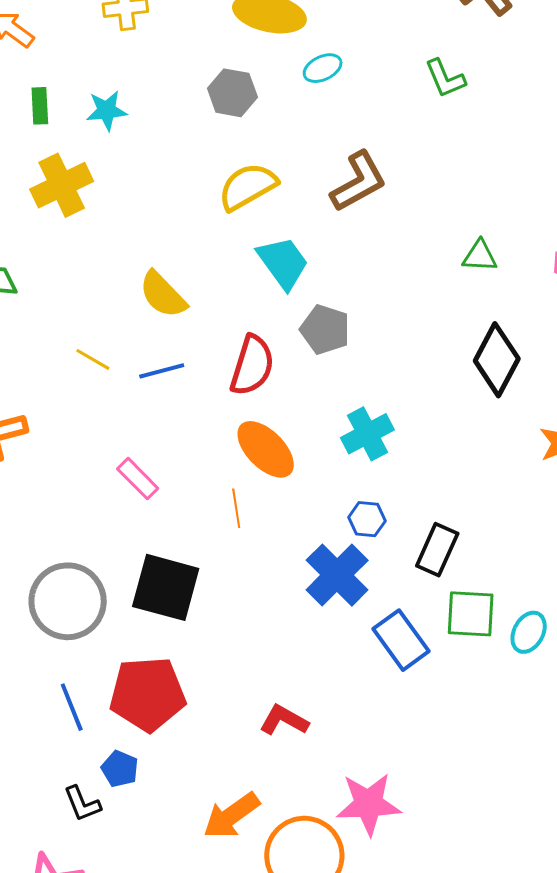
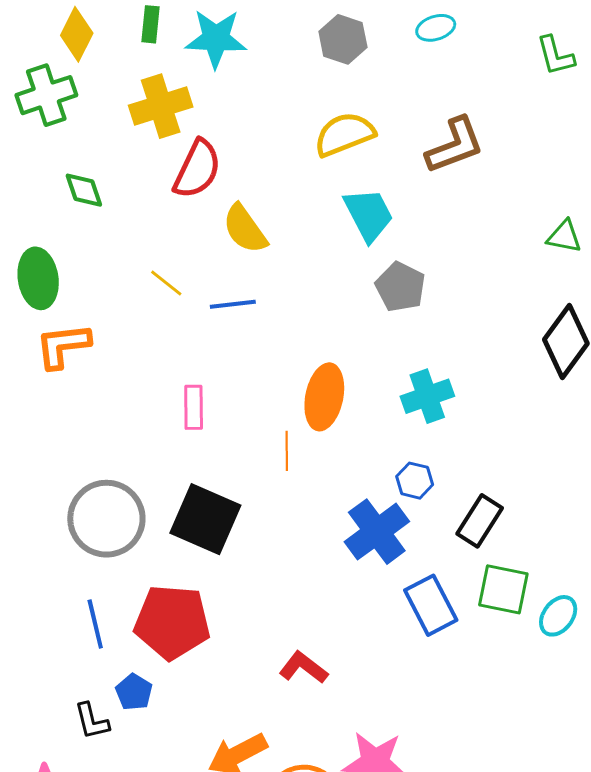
cyan star: (107, 110) -> (216, 39), size x1.5
red semicircle: (252, 365) -> (197, 169), moved
orange ellipse: (266, 449) -> (324, 397), turned 48
pink rectangle: (138, 479) -> (194, 407), turned 36

